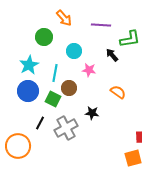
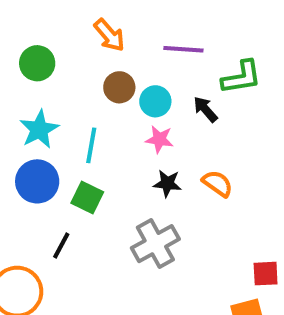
green circle: (44, 37) -> (37, 63), moved
cyan circle: (74, 51) -> (155, 101), moved
brown circle: (69, 88) -> (119, 87), moved
black star: (92, 113) -> (167, 183), moved
gray cross: (66, 128) -> (155, 244), moved

